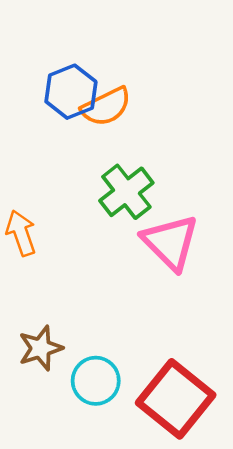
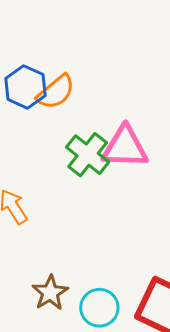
pink triangle: (170, 242) -> (125, 147), moved, turned -30

